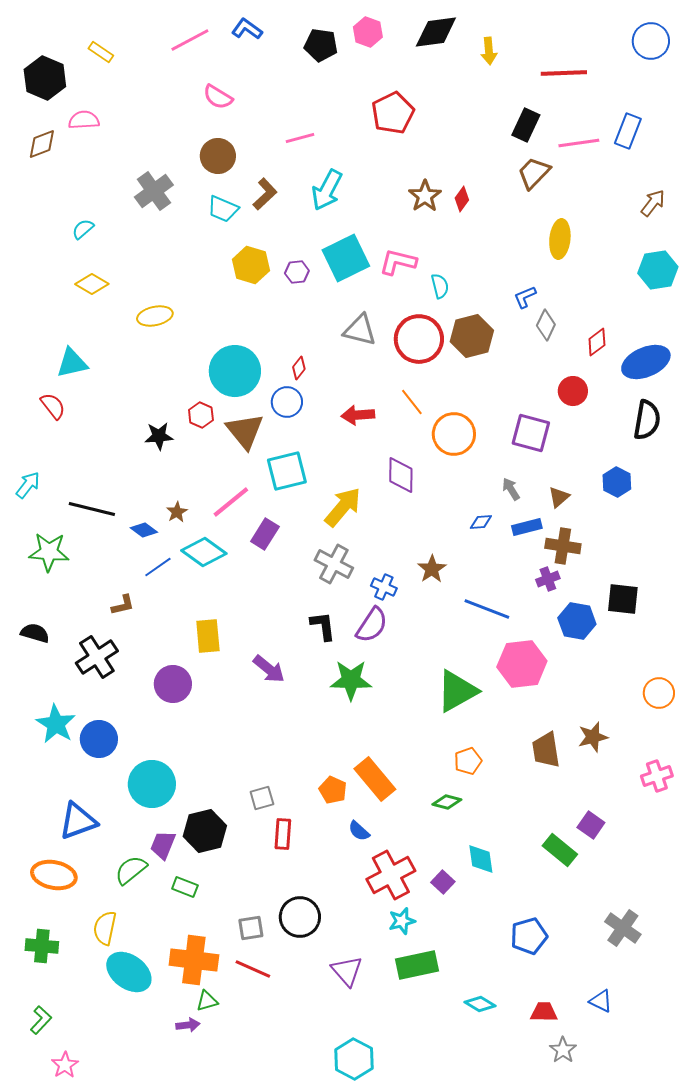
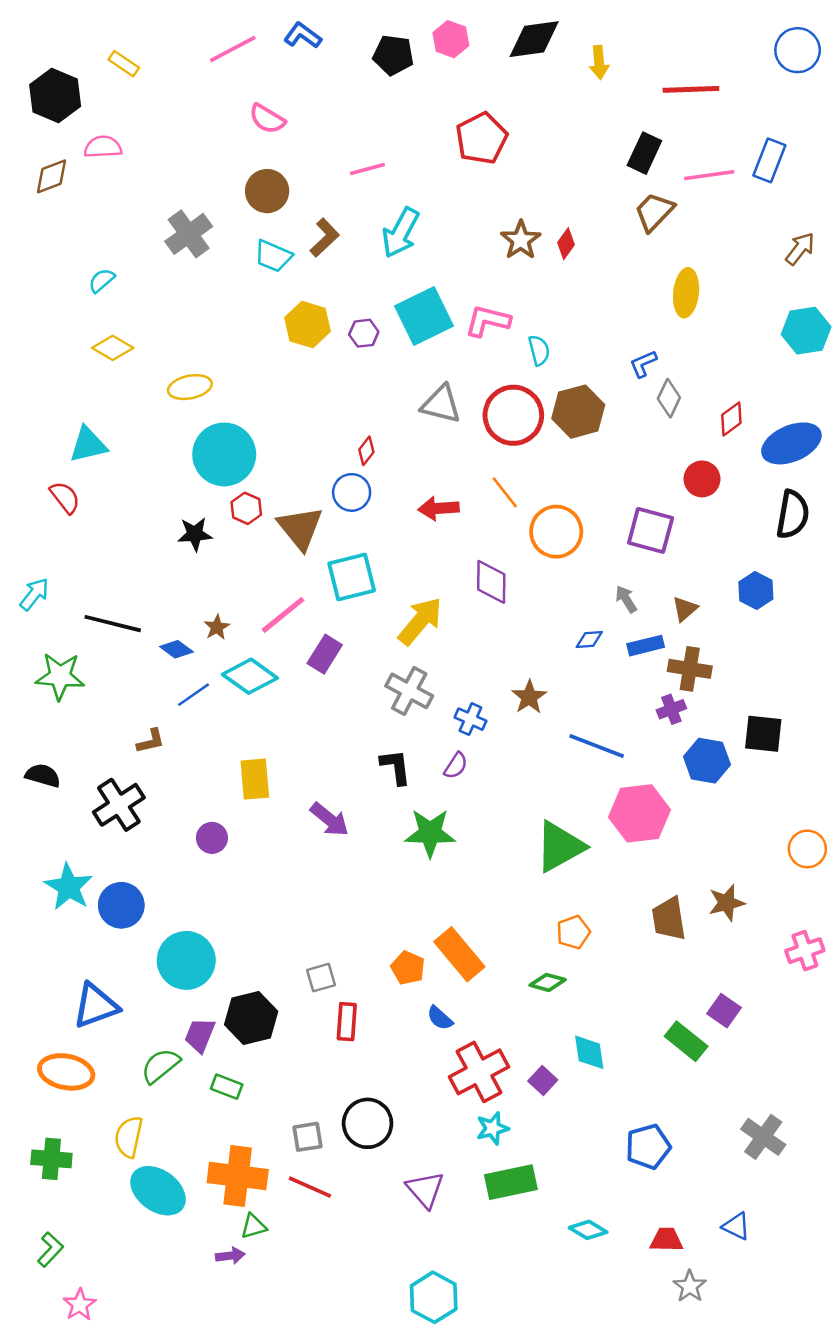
cyan circle: (235, 371) -> (224, 454), moved
purple semicircle: (372, 625) -> (456, 766), size x0.6
purple circle: (173, 684) -> (212, 838), size x0.7

